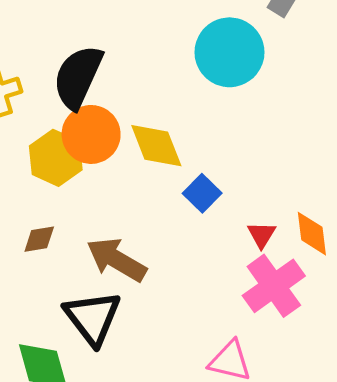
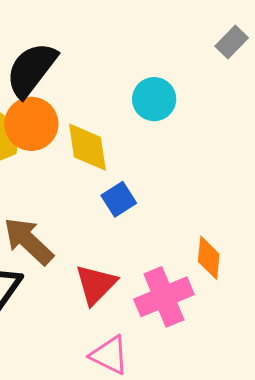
cyan circle: (229, 52) -> (154, 99), moved, size x0.7
red triangle: (262, 235) -> (96, 285), moved, size x1.6

